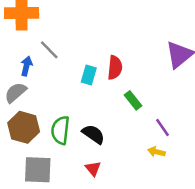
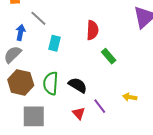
cyan rectangle: (89, 75) -> (55, 43), moved
purple line: (162, 127) -> (100, 106), moved

